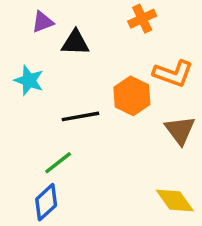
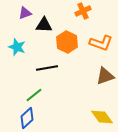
orange hexagon: (132, 96) -> (67, 42), moved
brown triangle: (180, 130) -> (105, 76), turned 48

